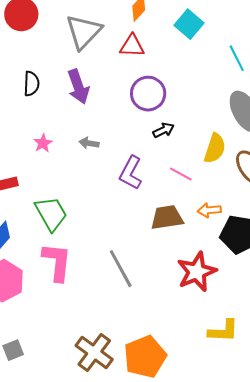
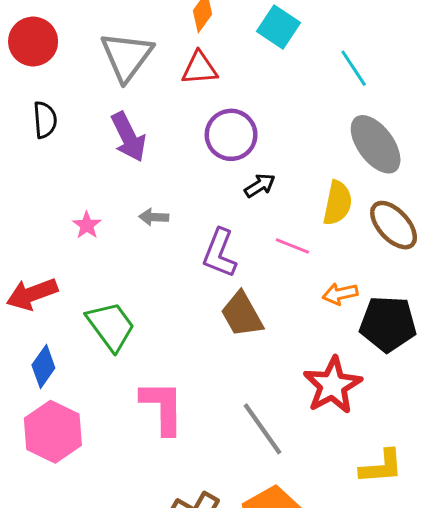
black semicircle: (31, 84) -> (45, 120), moved
brown trapezoid: (167, 217) -> (242, 315), moved, turned -104
pink L-shape: (57, 262) -> (162, 407), moved
gray line: (121, 269) -> (262, 429), moved

